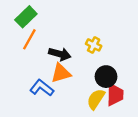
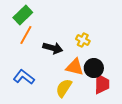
orange triangle: (61, 73) -> (75, 67), moved, turned 30
blue L-shape: (42, 88) -> (24, 77), moved
yellow semicircle: (96, 99) -> (64, 88), moved

